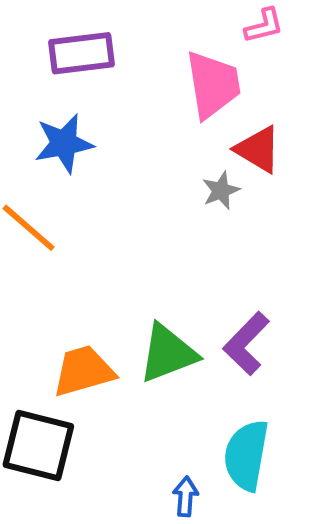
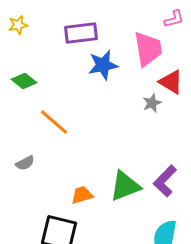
blue star: (64, 143) -> (103, 65), moved
orange trapezoid: (83, 371) -> (82, 195), size x0.7

